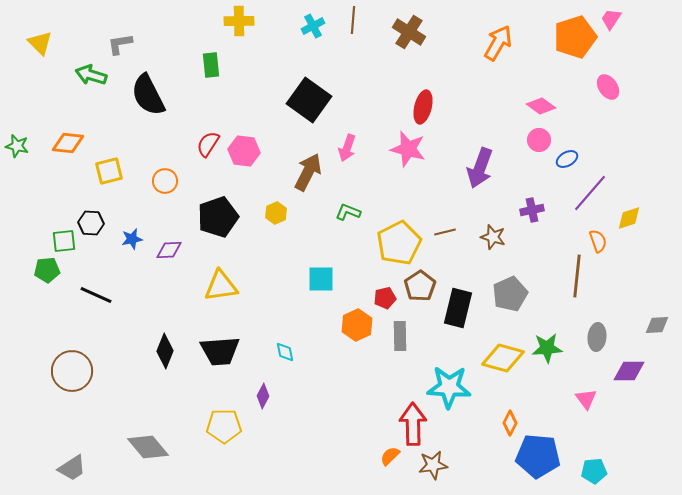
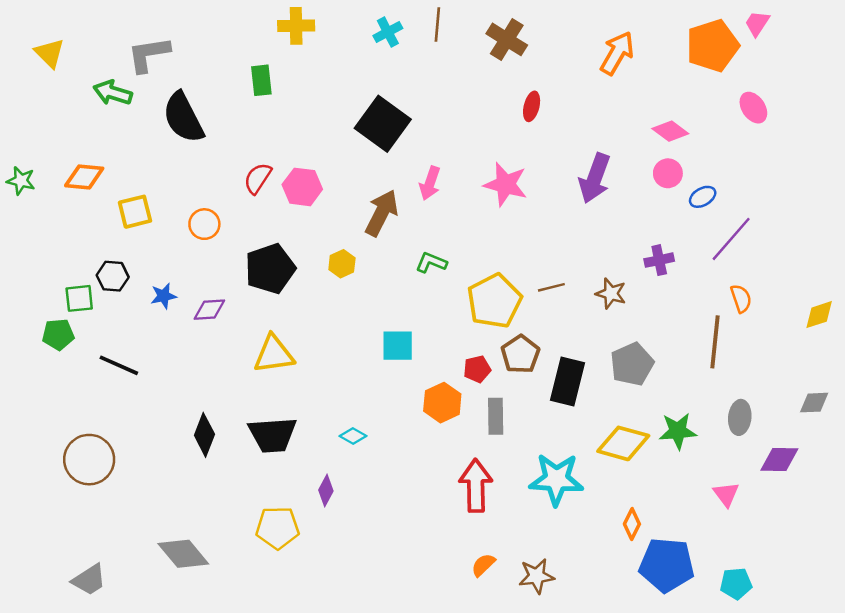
gray L-shape: (120, 44) -> (149, 54), size x1.4
red ellipse: (423, 107) -> (532, 106), moved, size x0.7
purple arrow: (480, 168) -> (595, 178), moved
yellow diamond: (629, 218) -> (819, 315), moved
cyan diamond: (285, 352) -> (353, 436), turned -50
red arrow: (413, 424) -> (476, 486), moved

